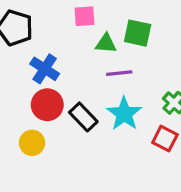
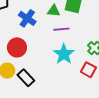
blue cross: (45, 69) -> (27, 18), moved
black rectangle: (83, 117) -> (26, 78), moved

